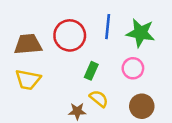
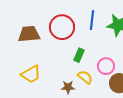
pink circle: (133, 68) -> (106, 66), moved
yellow trapezoid: (28, 80) -> (31, 74), moved, turned -40

